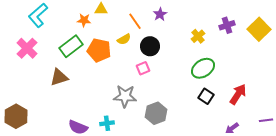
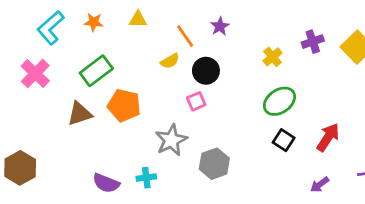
orange star: (84, 20) -> (94, 22), moved
orange pentagon: (99, 50) -> (124, 105), moved
gray star: (125, 96) -> (171, 140), turned -30

